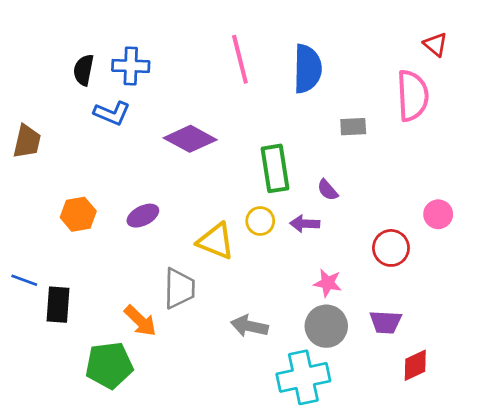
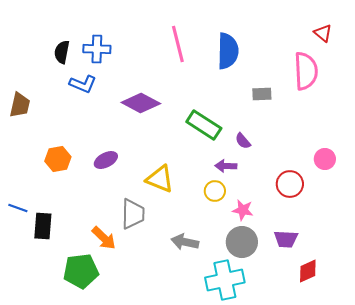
green rectangle: (275, 168) -> (204, 125), turned -48
yellow circle: (260, 221) -> (215, 191), moved

